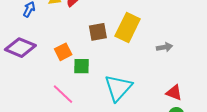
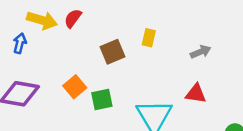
yellow rectangle: (128, 28) -> (149, 38), size x0.5
red triangle: (174, 93) -> (196, 94), moved

